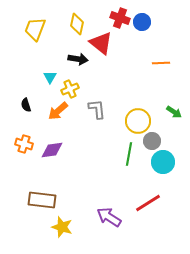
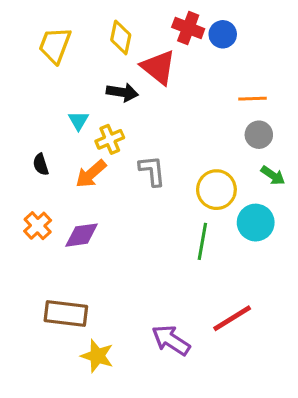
gray circle: (152, 141) -> (259, 135), moved
orange cross: (24, 144) -> (38, 226), turned 30
cyan circle: (163, 162) -> (256, 223), moved

